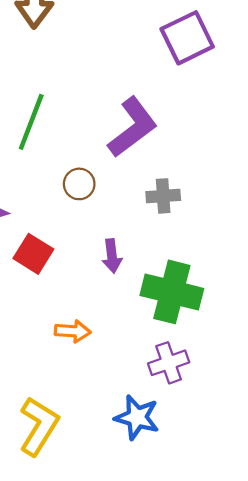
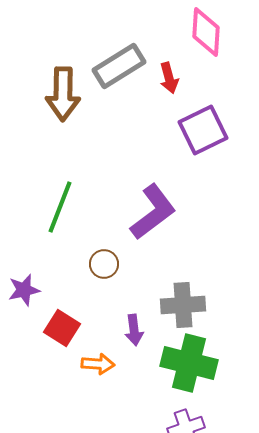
gray cross: (163, 196) -> (183, 305), moved, size x1.4
orange arrow: (73, 331) -> (98, 364), moved

